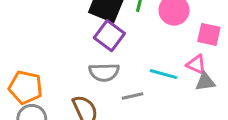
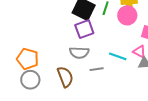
purple square: (109, 36) -> (84, 29), turned 30

